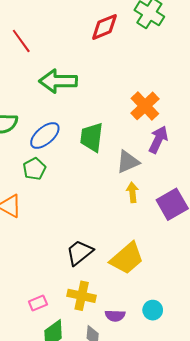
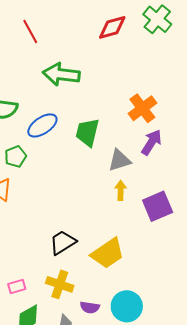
green pentagon: (34, 169) -> (15, 156), moved
cyan circle: (153, 310) -> (127, 306), size x1.6

